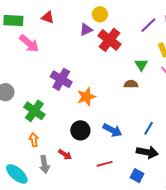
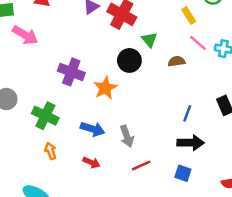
green triangle: (141, 65) -> (149, 40), moved
brown semicircle: (131, 84) -> (177, 61), moved
black circle: (80, 130) -> (129, 60), moved
blue arrow: (112, 130) -> (93, 129), moved
gray arrow: (44, 164) -> (127, 136), moved

